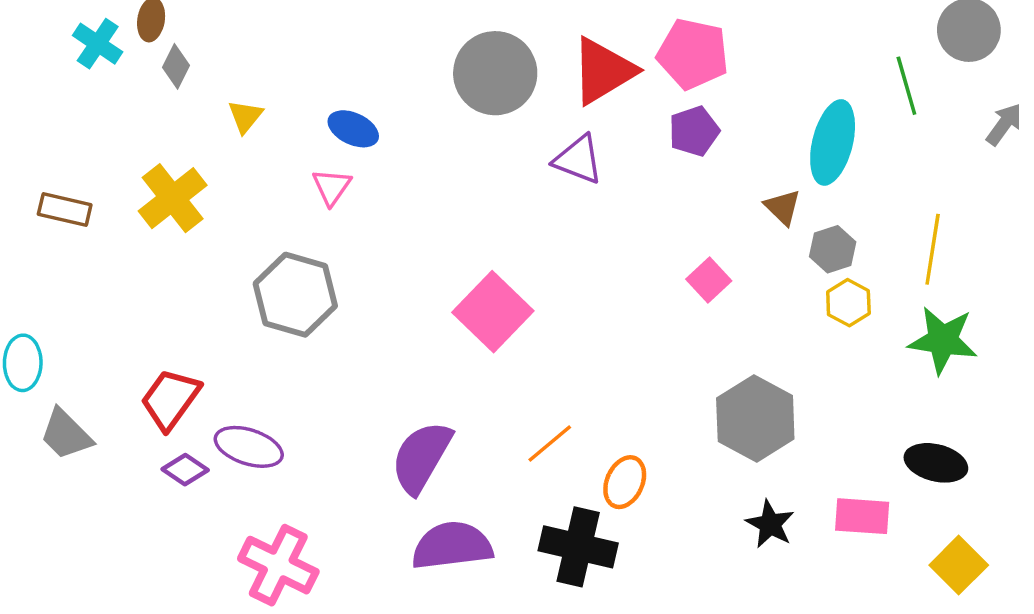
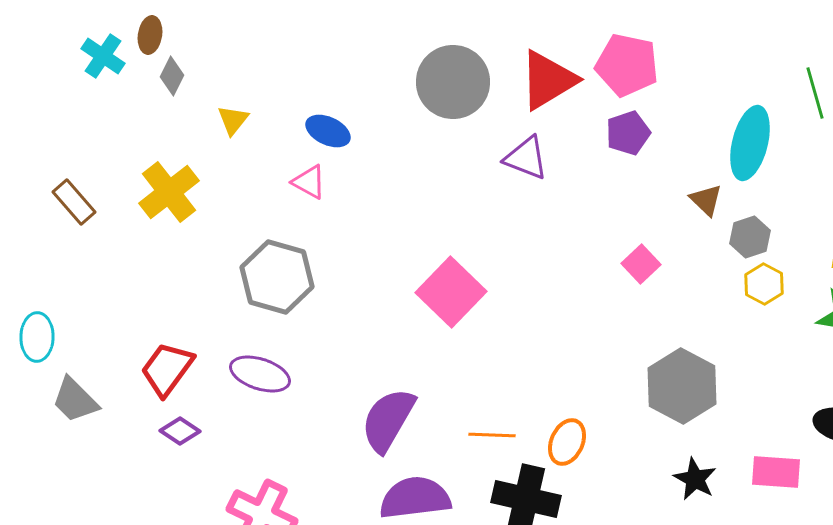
pink triangle: (332, 187) -> (309, 182), turned -36
brown rectangle: (65, 209) -> (74, 202), turned 36
orange line: (550, 443) -> (492, 435), moved, turned 42
purple ellipse: (249, 447) -> (260, 374), moved

